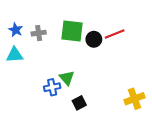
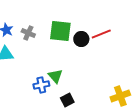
gray cross: (39, 33) -> (28, 33), turned 32

